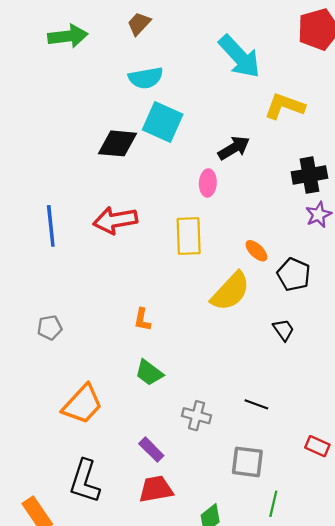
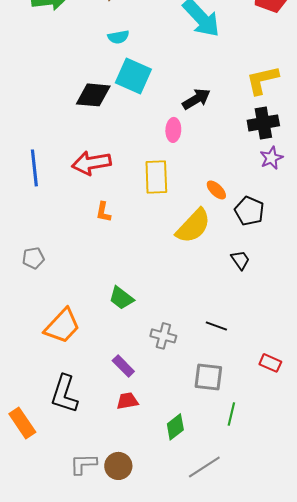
cyan semicircle: (146, 78) -> (118, 37), size x0.7
yellow L-shape: (285, 106) -> (262, 80), moved, turned -33
orange L-shape: (142, 320) -> (103, 212), moved
red trapezoid: (156, 489) -> (127, 401), size x0.7

